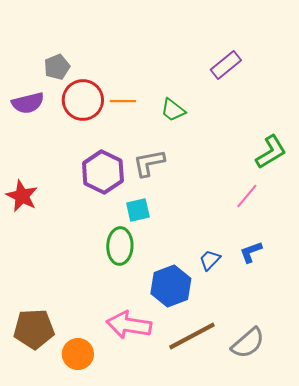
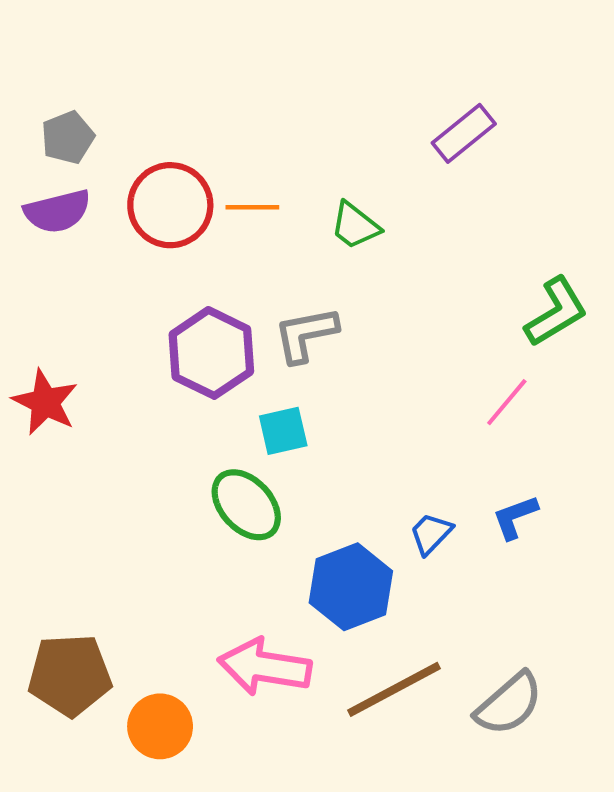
gray pentagon: (57, 67) -> (68, 137), moved
green ellipse: (120, 246) -> (246, 505), turned -45

